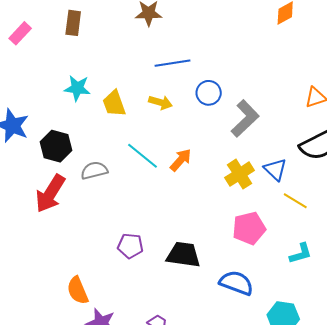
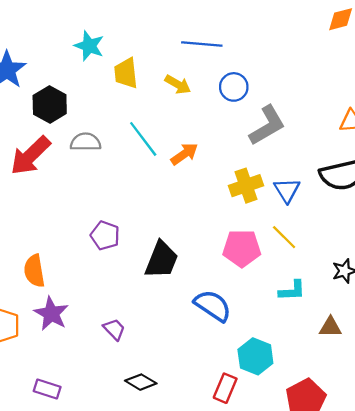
yellow line: (295, 201) -> (284, 237), moved
black trapezoid: (183, 255) -> (162, 260), turned 90

